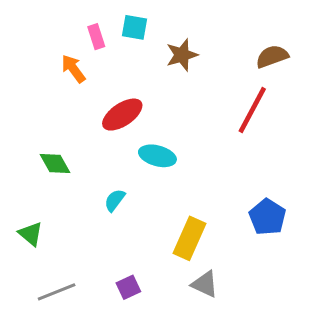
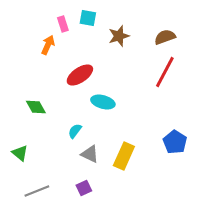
brown semicircle: (272, 56) -> (165, 37), moved
orange arrow: (73, 69) -> (48, 45), turned 60
gray triangle: (205, 284) -> (90, 154), moved

